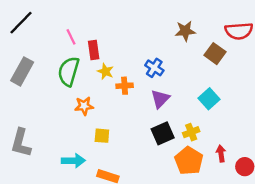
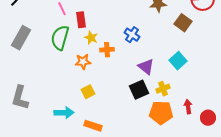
purple triangle: (160, 99) -> (146, 67), moved, turned -36
orange star: (84, 106) -> (83, 62), moved
yellow square: (102, 136) -> (88, 92), turned -32
orange pentagon: (189, 161) -> (161, 113), turned -30

